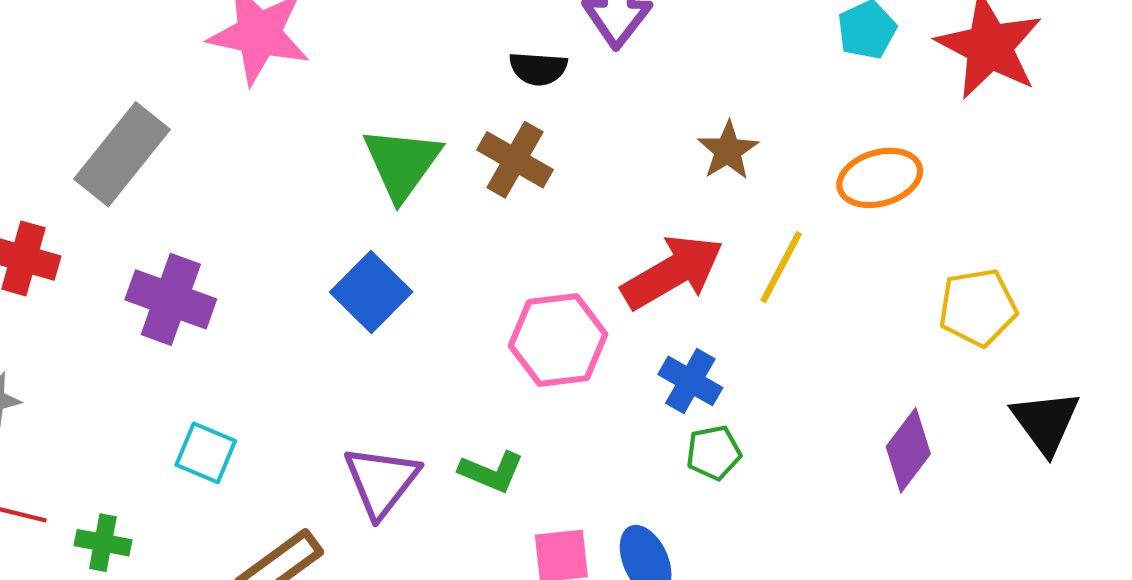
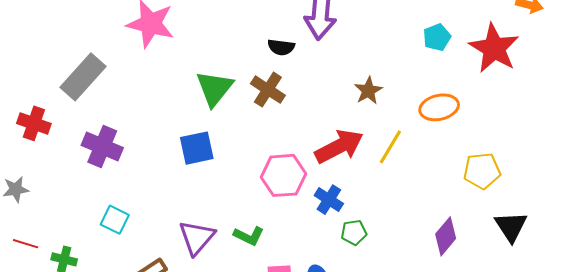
blue square: (371, 292) -> (197, 148), turned 30
blue cross: (690, 381) -> (329, 200), moved

